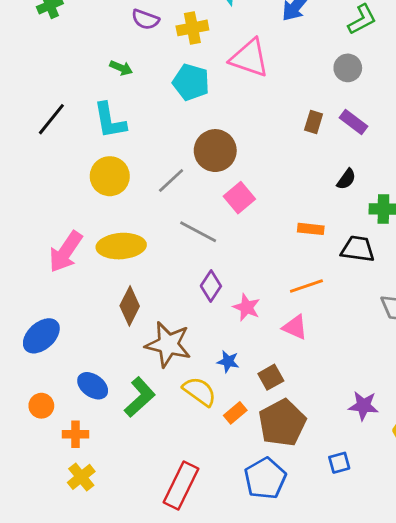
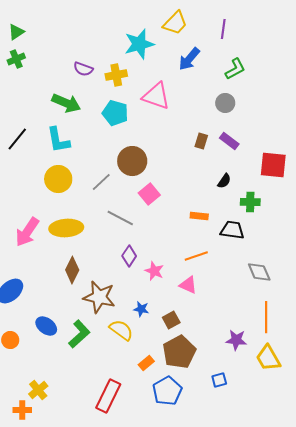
green arrow: (121, 68) -> (66, 103), size x1.8
orange rectangle: (235, 413) -> (146, 363), moved
orange cross: (76, 434) -> (22, 410), moved

